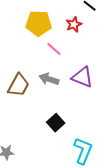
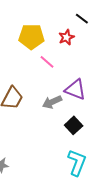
gray arrow: (49, 79) -> (52, 102), moved, turned -42
black square: (56, 123) -> (74, 125), moved

